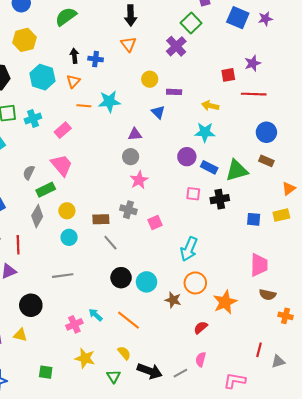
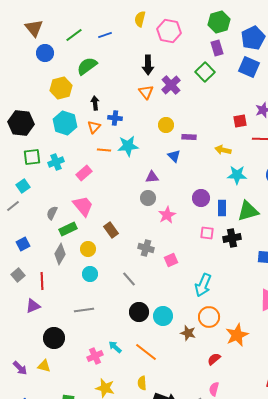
yellow hexagon: (24, 40) -> (61, 88), moved
purple cross: (176, 46) -> (171, 85), moved
blue cross: (96, 59) -> (115, 118), moved
cyan star: (205, 132) -> (237, 175), moved
blue rectangle: (209, 167) -> (222, 208), turned 63
pink star: (139, 180) -> (167, 215), moved
brown rectangle: (101, 219) -> (111, 230), moved, turned 56
yellow semicircle: (124, 353) -> (142, 383), turned -144

